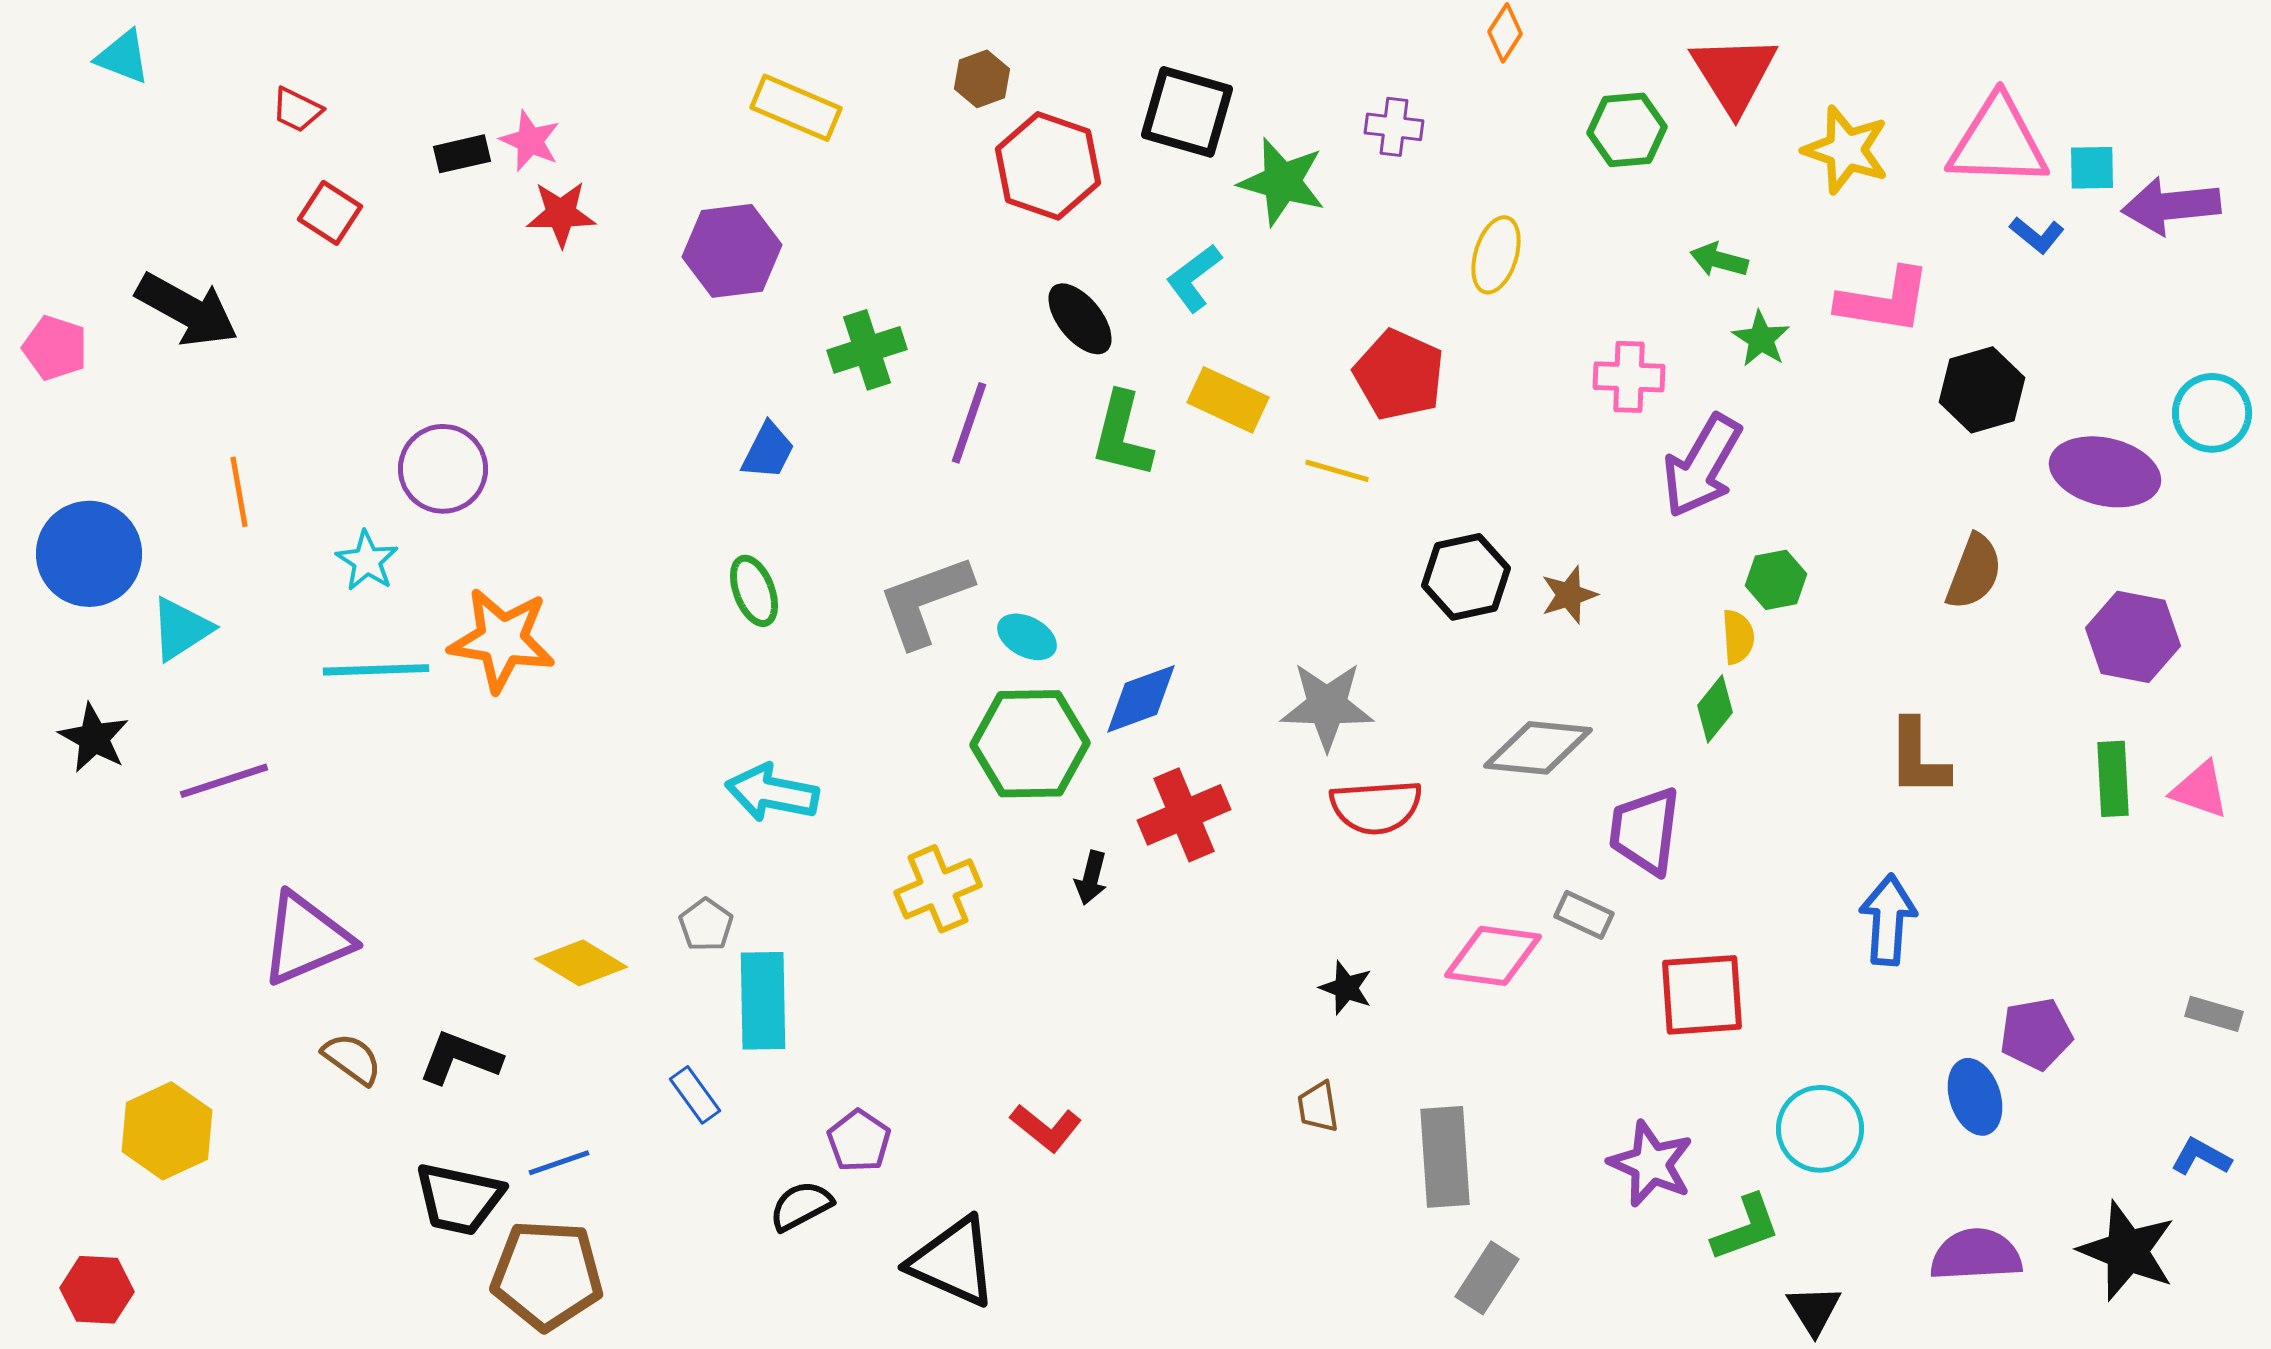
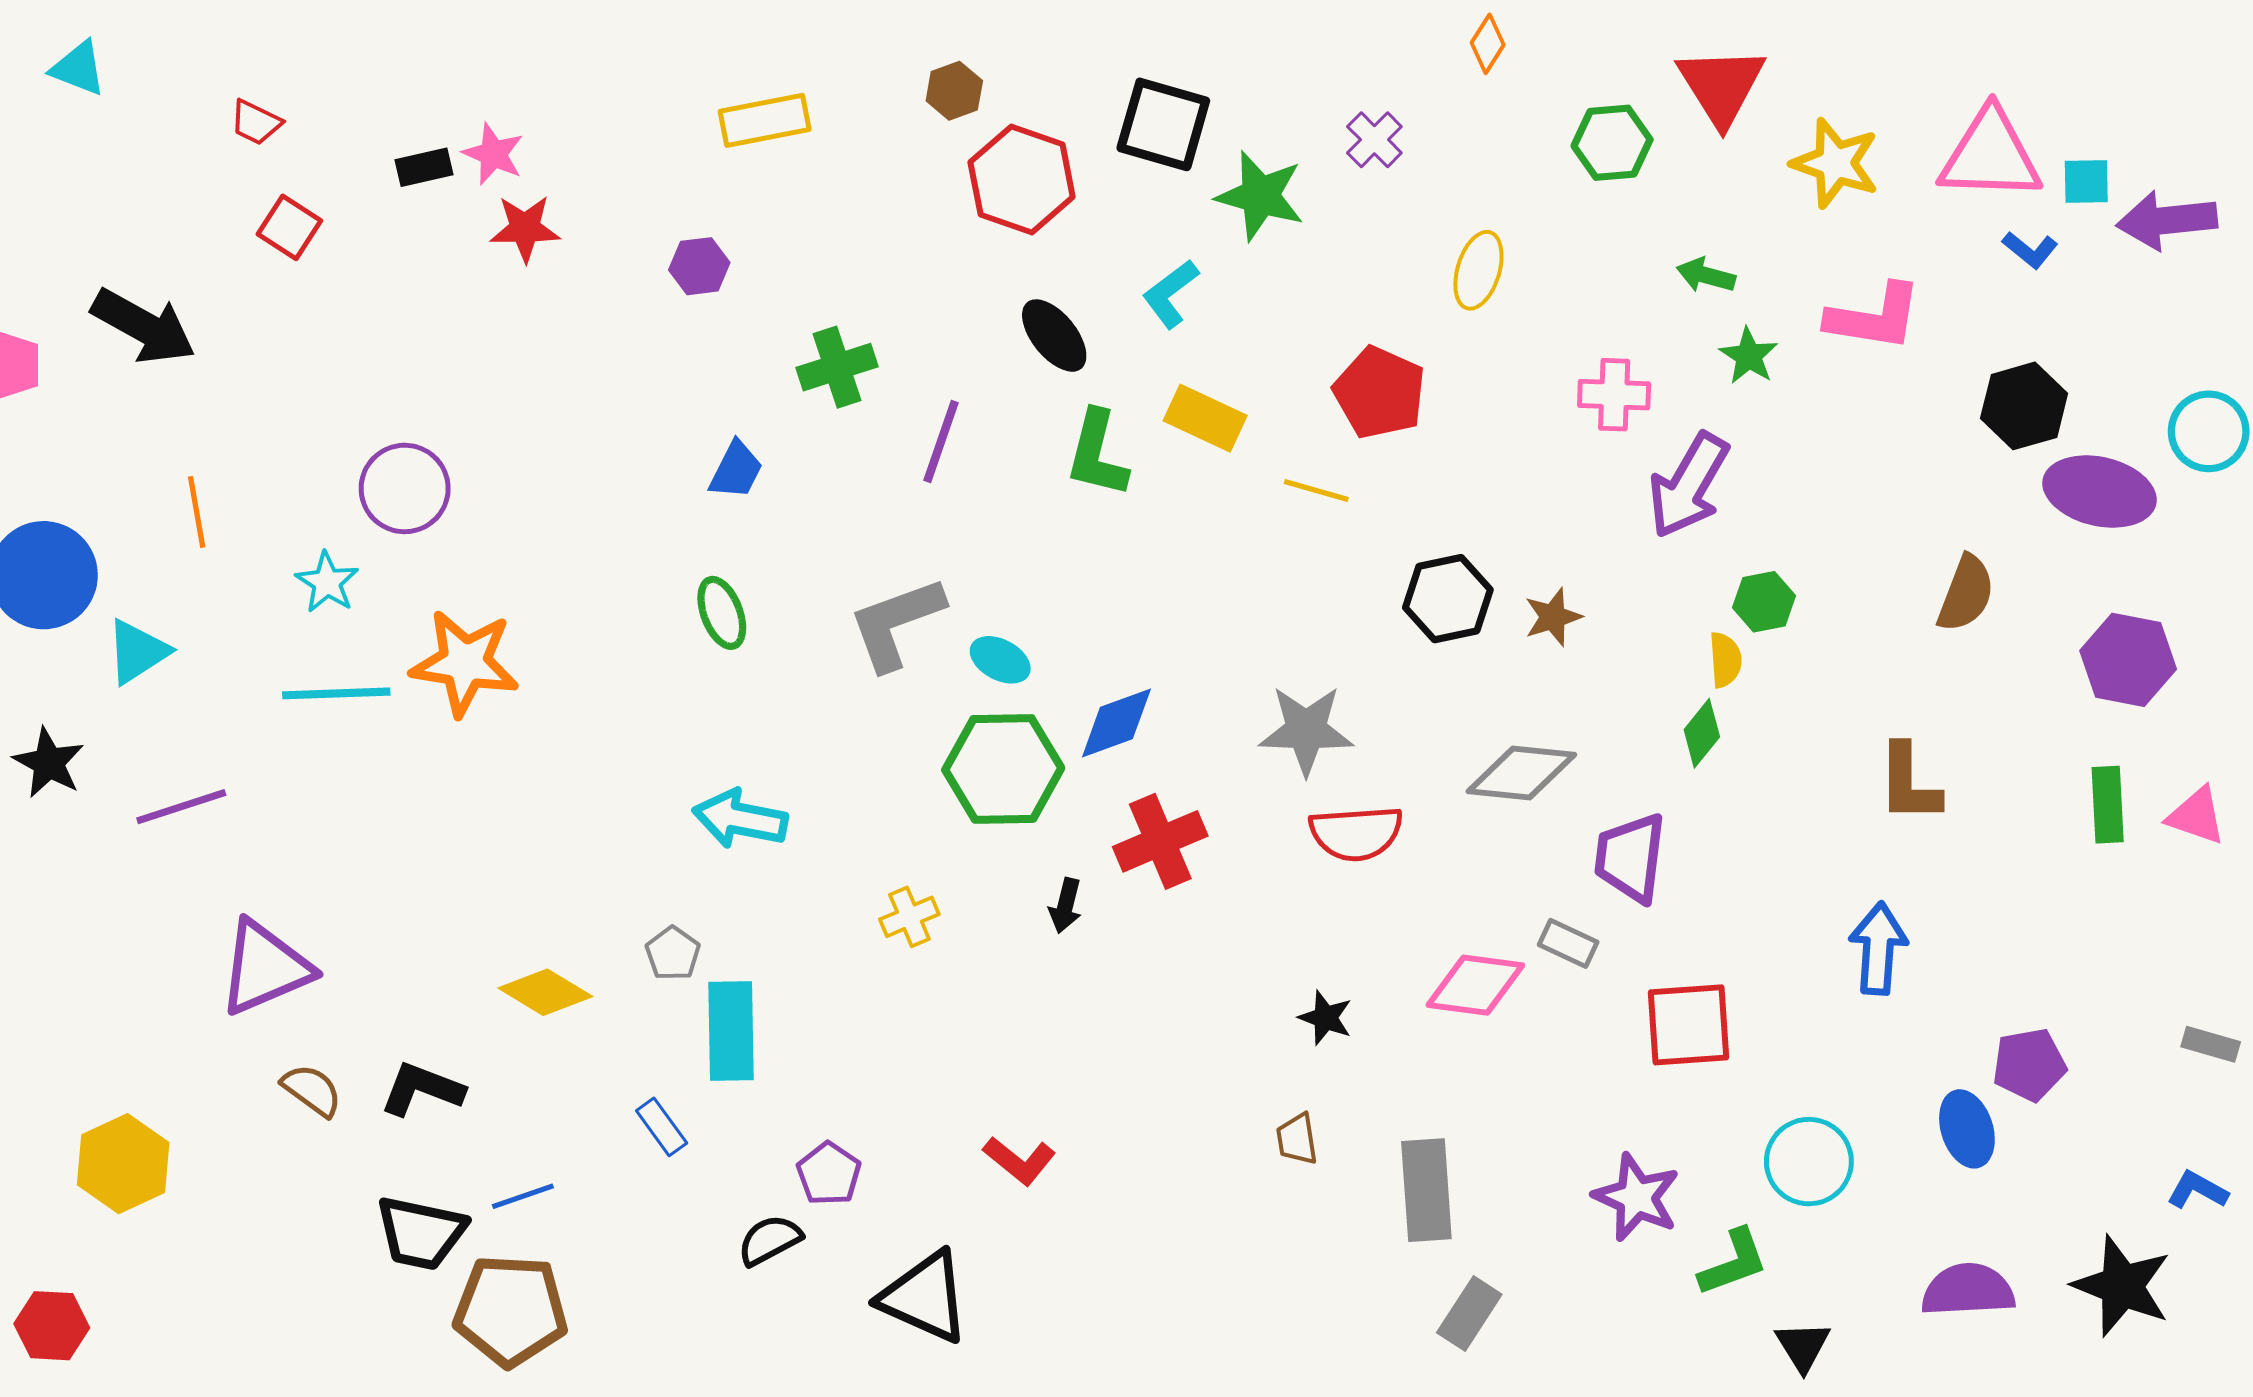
yellow rectangle: (796, 108) -> (765, 120), turned -34
purple cross: (1394, 127) -> (1374, 140), turned 38
purple hexagon: (732, 251) -> (699, 266), size x0.6
black hexagon: (1982, 390) -> (2024, 406), moved
yellow cross: (938, 889) -> (909, 917), size x0.7

